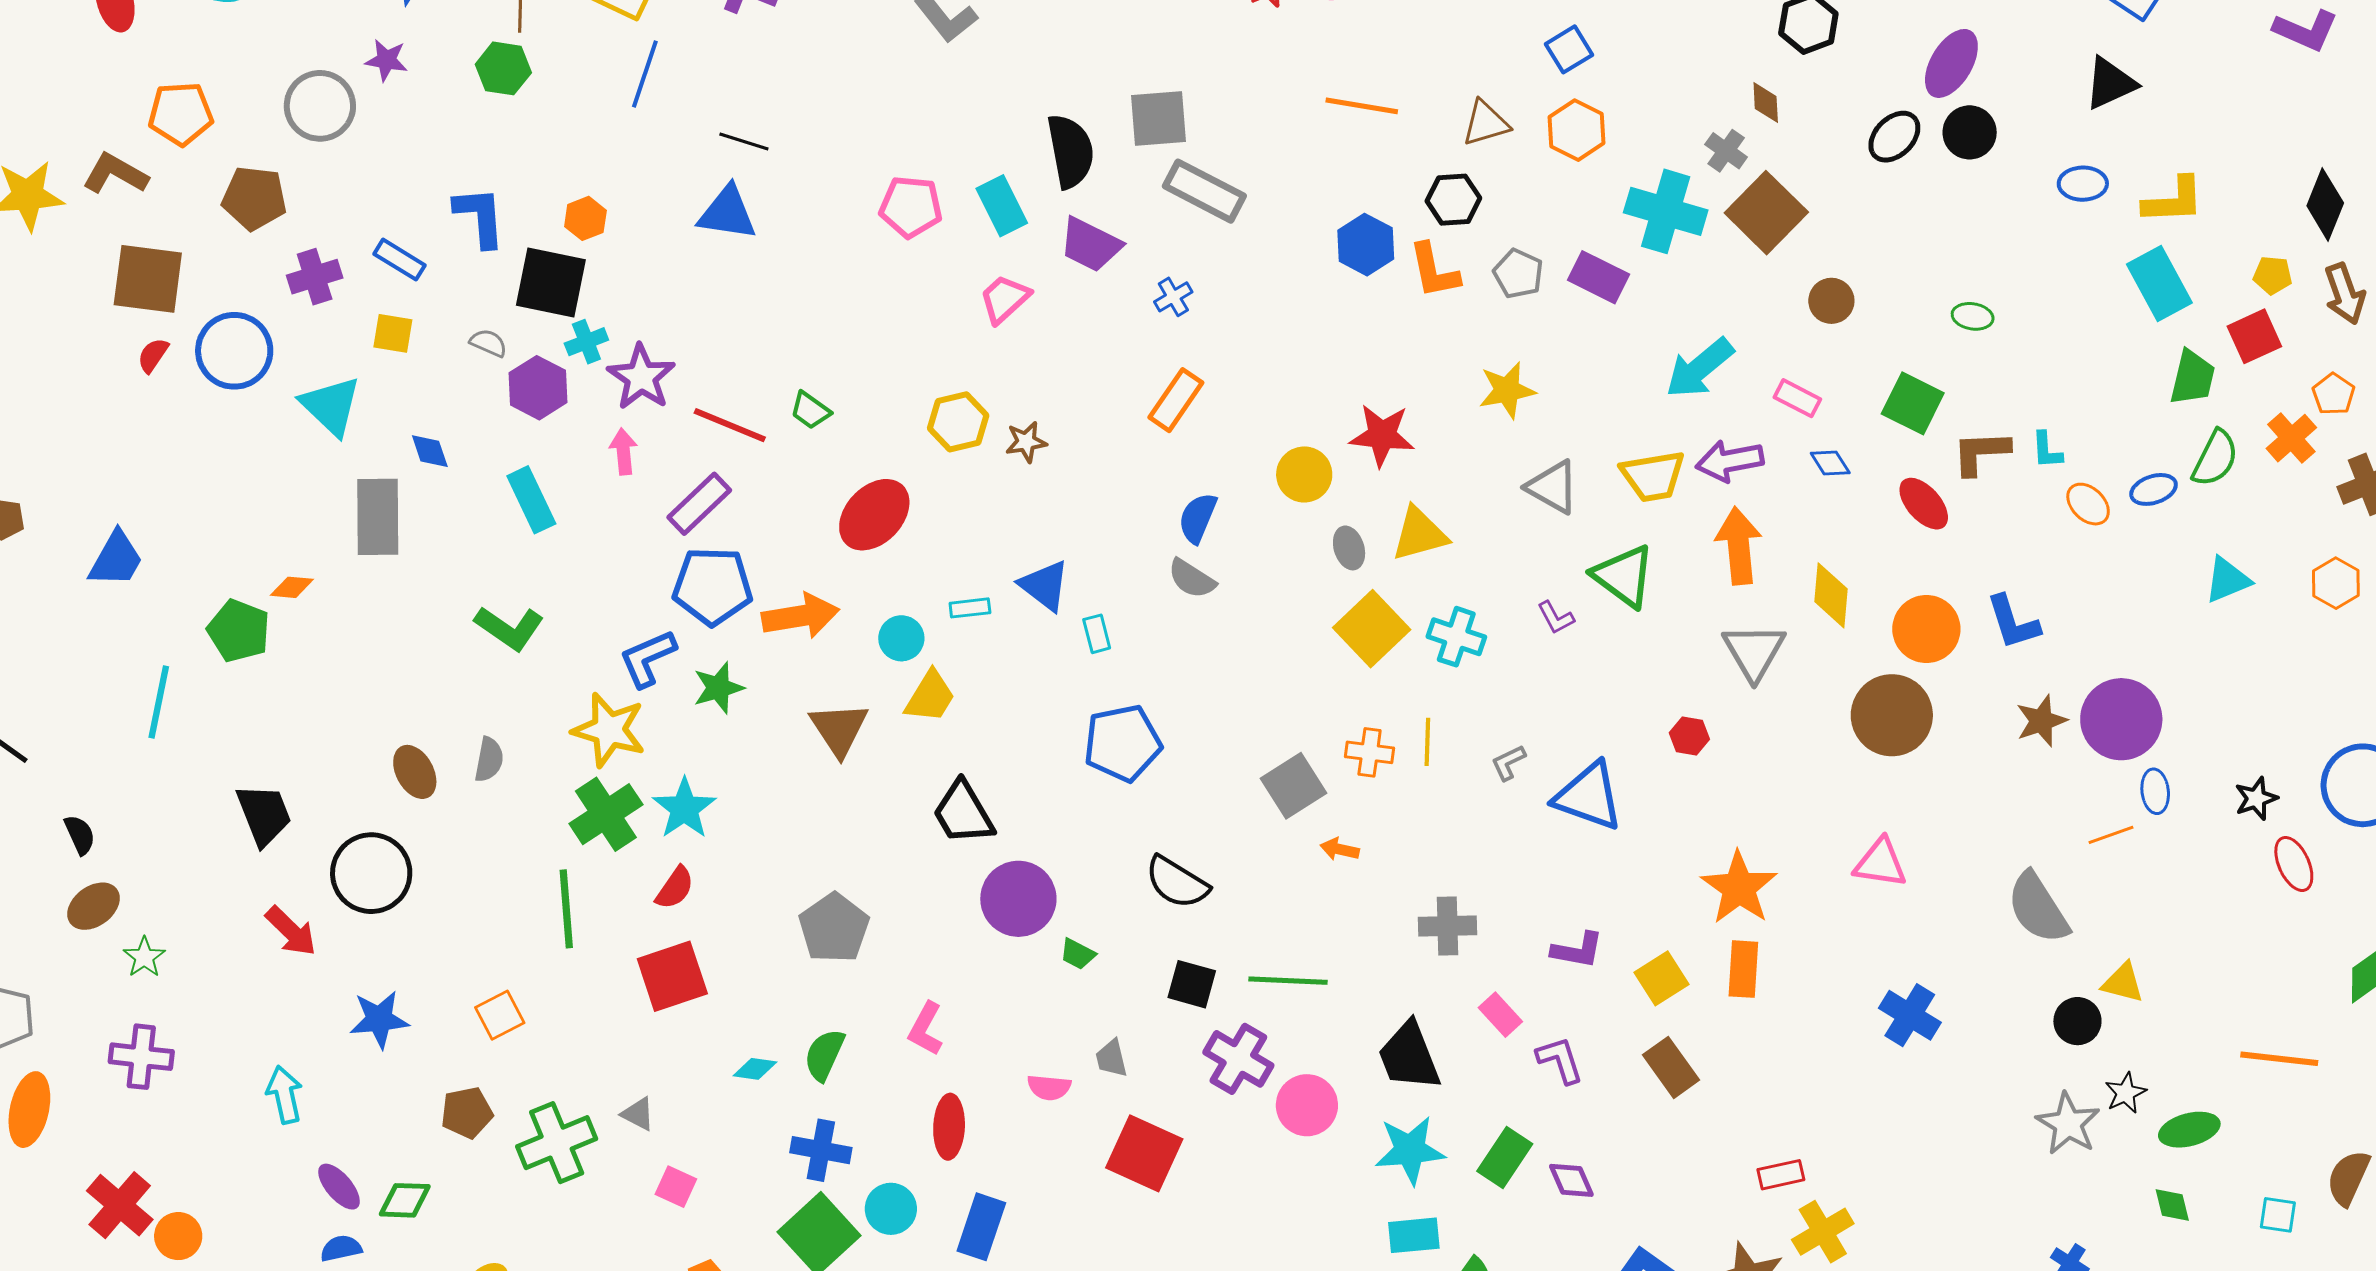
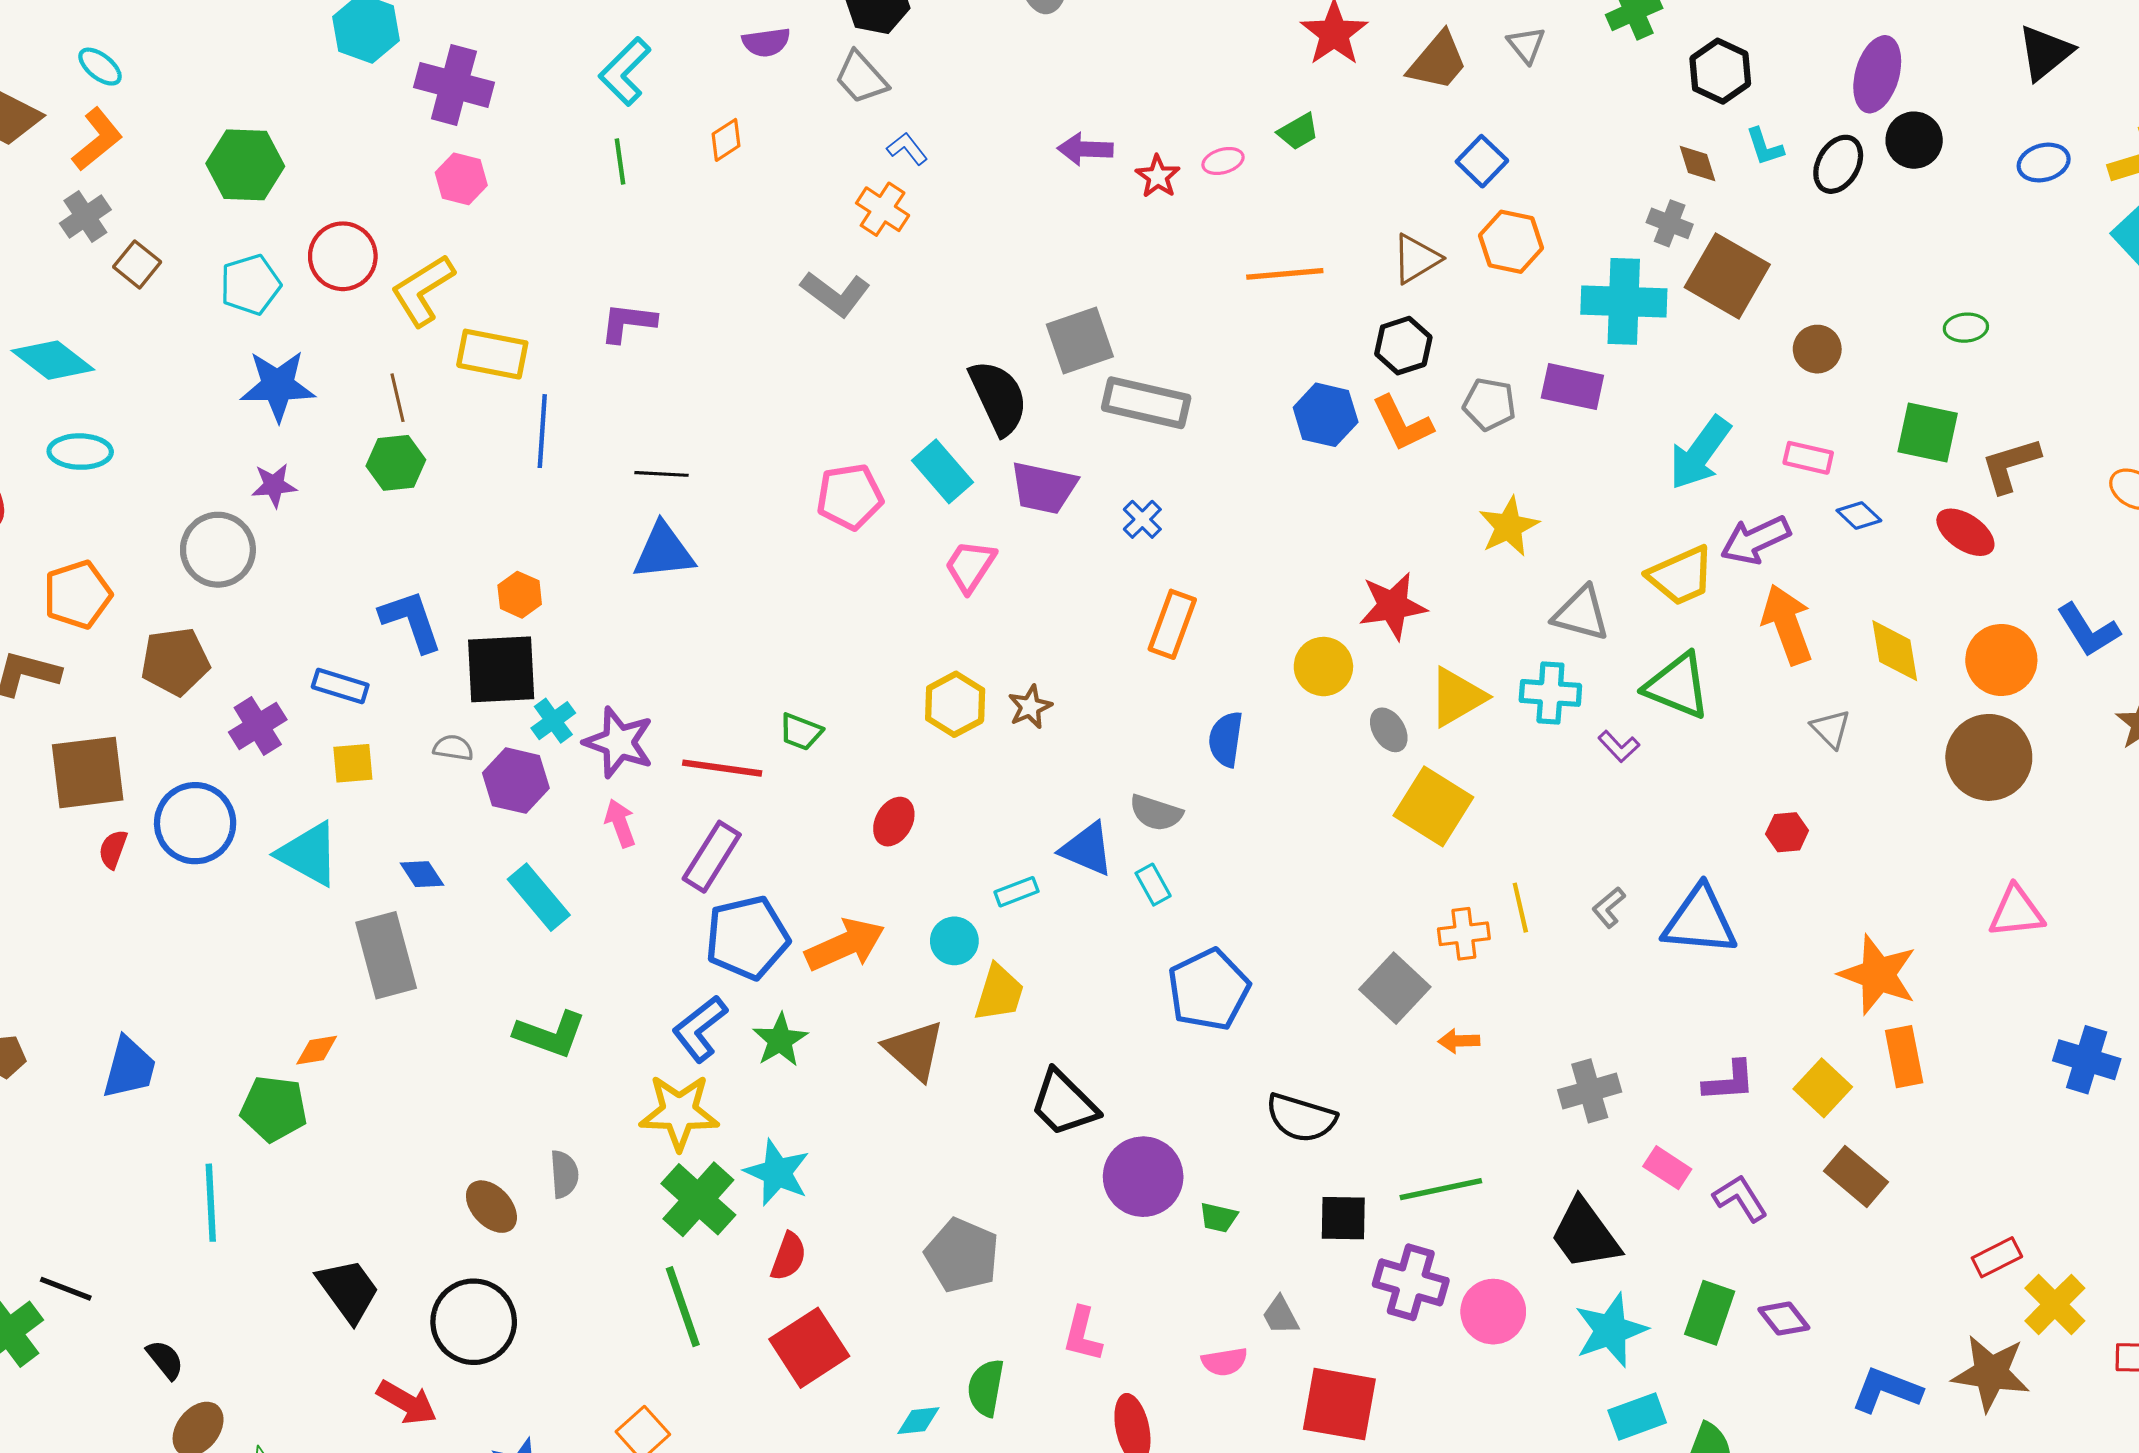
cyan L-shape: (2047, 450) -> (1765, 147), moved
red ellipse: (874, 515) -> (894, 822), size x0.6
gray semicircle: (1192, 579) -> (1156, 813), moved
cyan cross: (1456, 637) -> (1550, 693), moved
gray triangle: (1754, 652) -> (1831, 729), size x0.6

